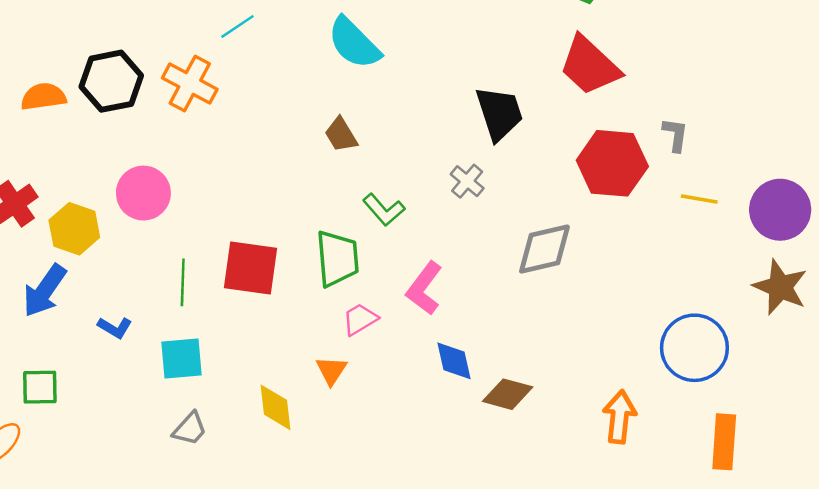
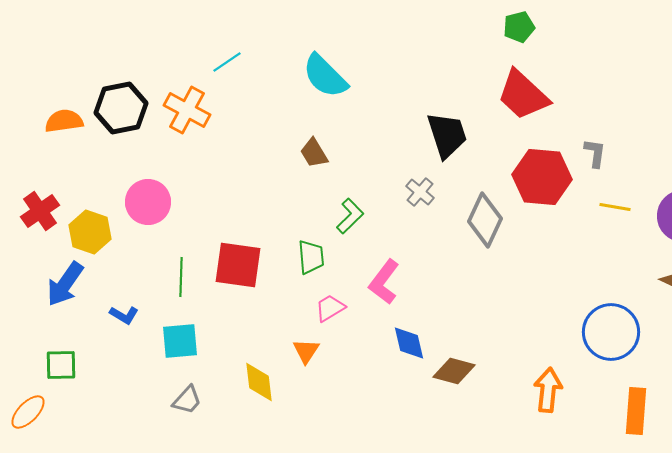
green L-shape: (384, 210) -> (350, 216), turned -93
gray diamond: (544, 249) -> (485, 220), moved, turned -52
green trapezoid: (337, 259) -> (311, 257), size x0.7

